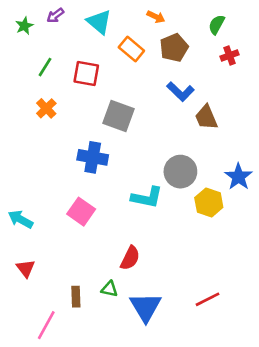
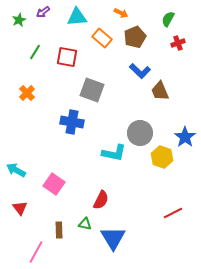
cyan triangle: (99, 22) -> (77, 17), turned -45
orange cross: (46, 108) -> (27, 93), moved
pink square: (81, 212) -> (54, 184), moved
red line: (208, 299) -> (173, 213), moved

